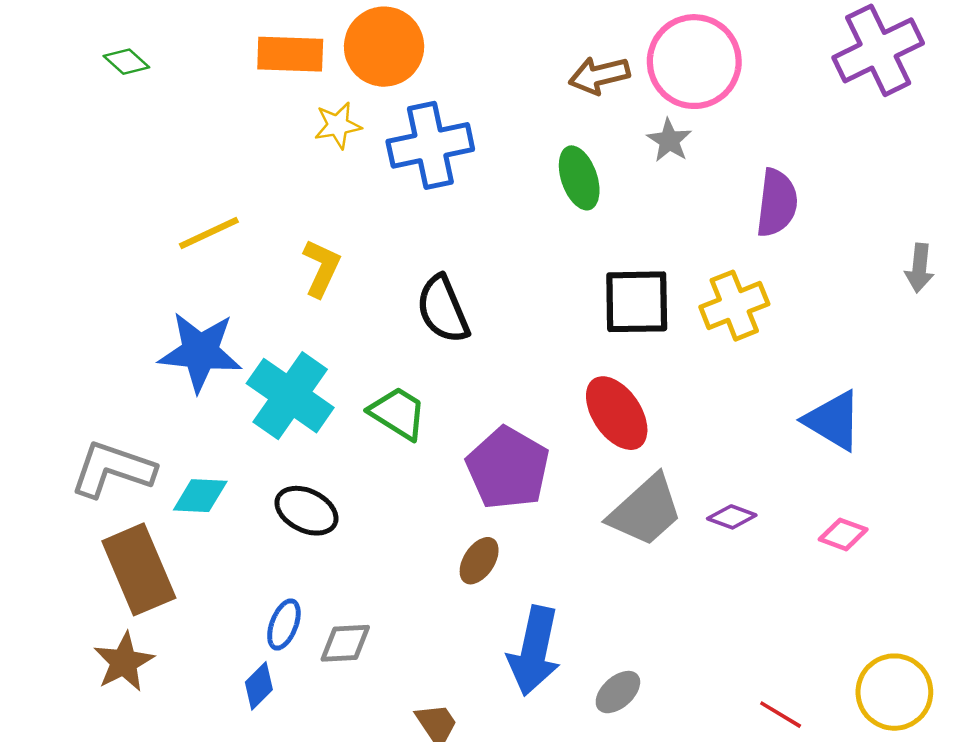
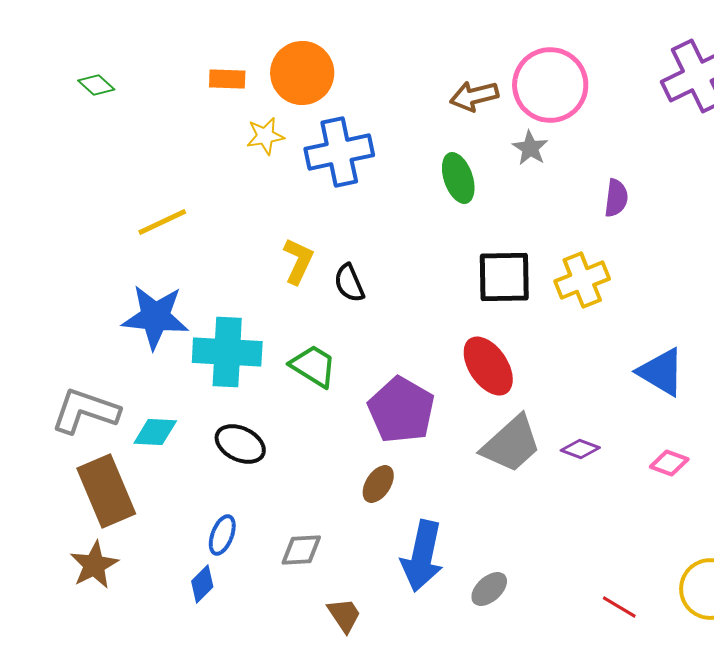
orange rectangle: (290, 54) -> (227, 79), size x0.7
purple semicircle: (777, 203) -> (616, 198), size x0.7
yellow L-shape: (321, 268) -> (298, 261), moved
black semicircle: (443, 309) -> (349, 283), size x0.7
cyan cross: (290, 396) -> (227, 352), turned -32
gray diamond: (345, 643) -> (301, 550), moved

